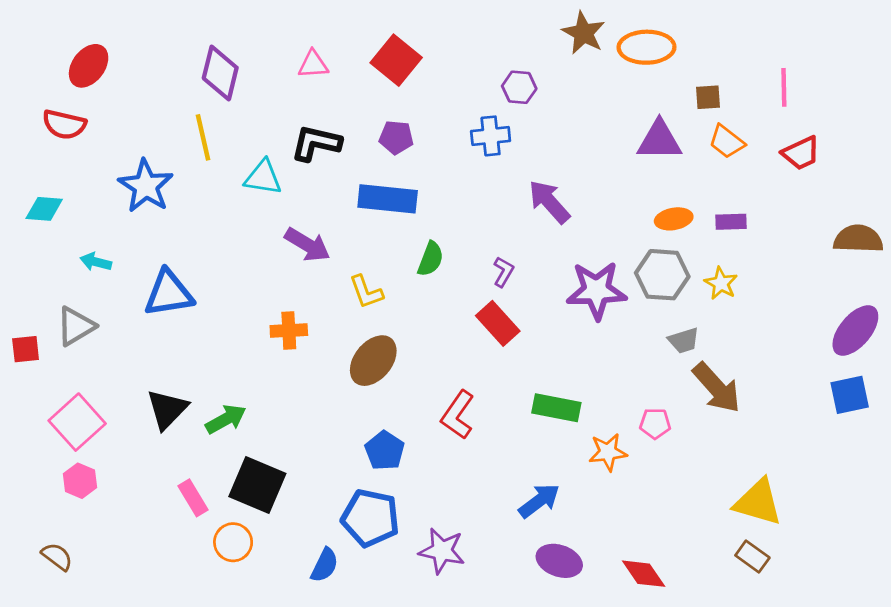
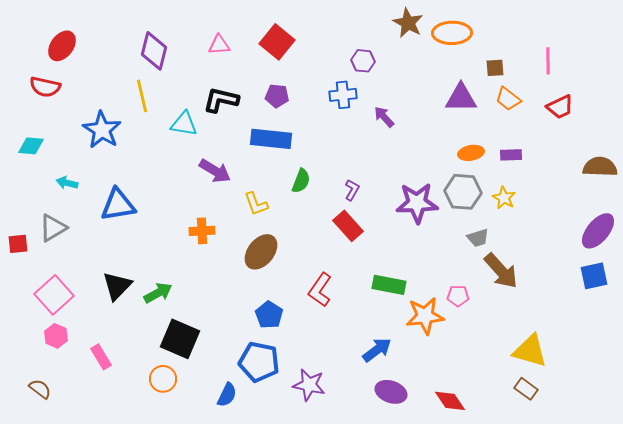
purple arrow: (549, 202) -> (384, 117), moved, size x0.7
orange star: (608, 452) -> (425, 316), size x1.4
pink rectangle: (193, 498) -> (101, 357), moved

